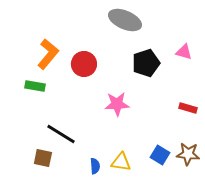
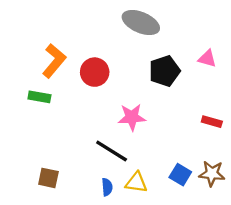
black line: (61, 134) -> (112, 151), moved

